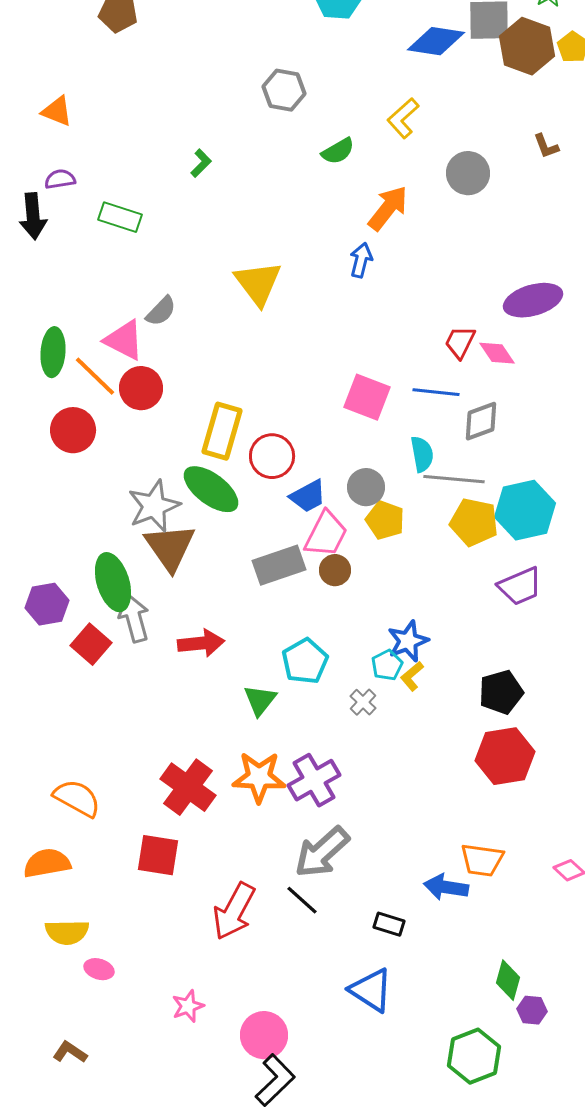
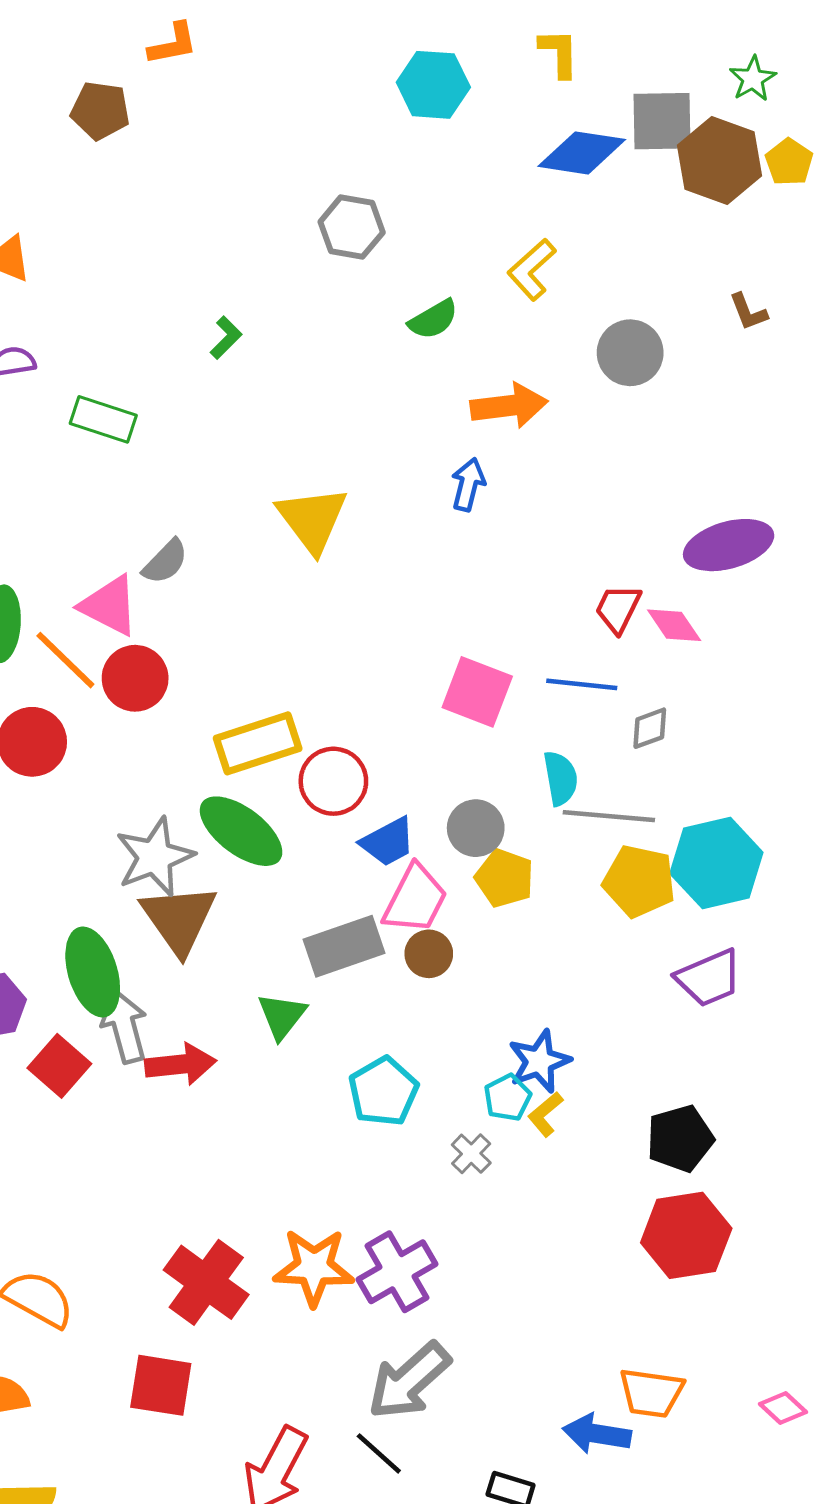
orange arrow: (388, 208) -> (509, 406), turned 45
gray diamond: (481, 421) -> (650, 728), size x0.7
yellow rectangle: (222, 431) -> (258, 743), turned 56
red arrow: (201, 643) -> (180, 1064), moved
green triangle: (260, 700) -> (282, 1016), moved

